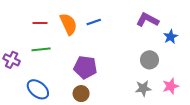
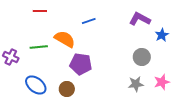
red line: (40, 23) -> (40, 11), moved
orange semicircle: (68, 24) -> (65, 39), moved, turned -35
brown circle: (81, 94) -> (67, 89), moved

